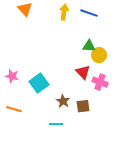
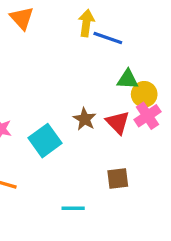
blue line: (89, 13) -> (108, 38), moved
pink cross: (100, 82) -> (147, 116), moved, turned 35
brown star: (63, 101) -> (85, 119), moved

